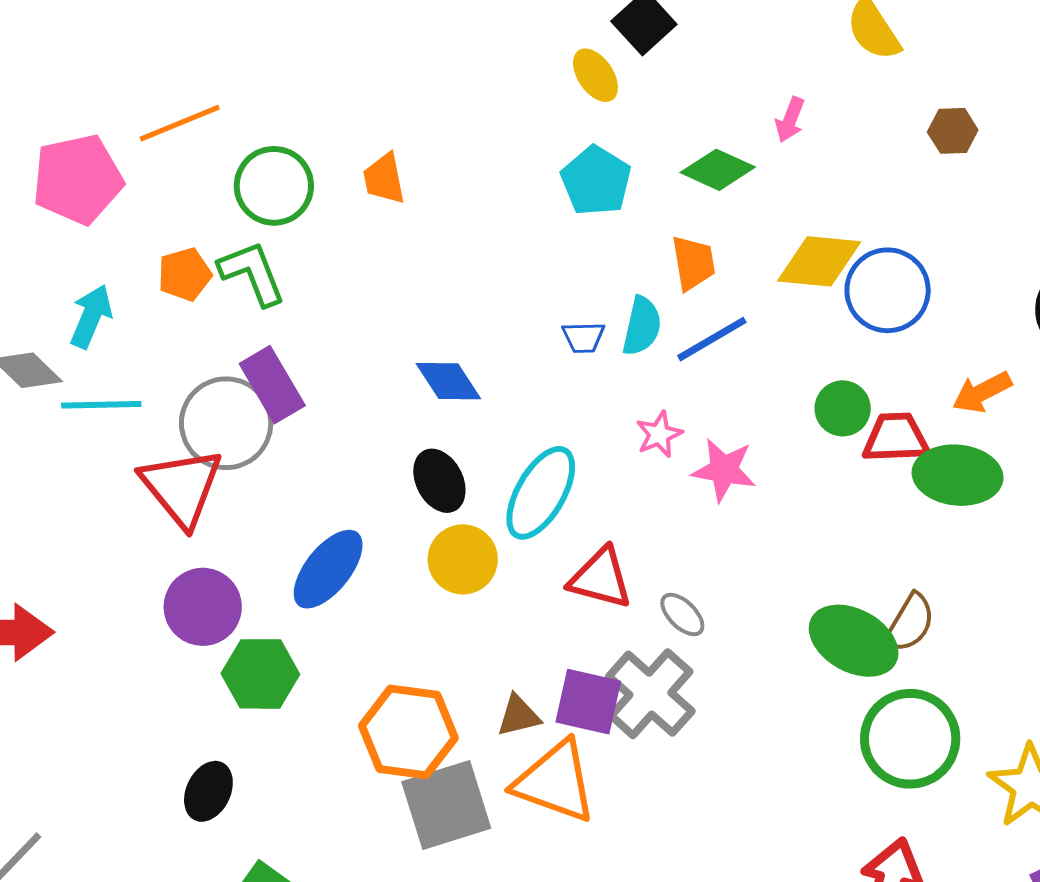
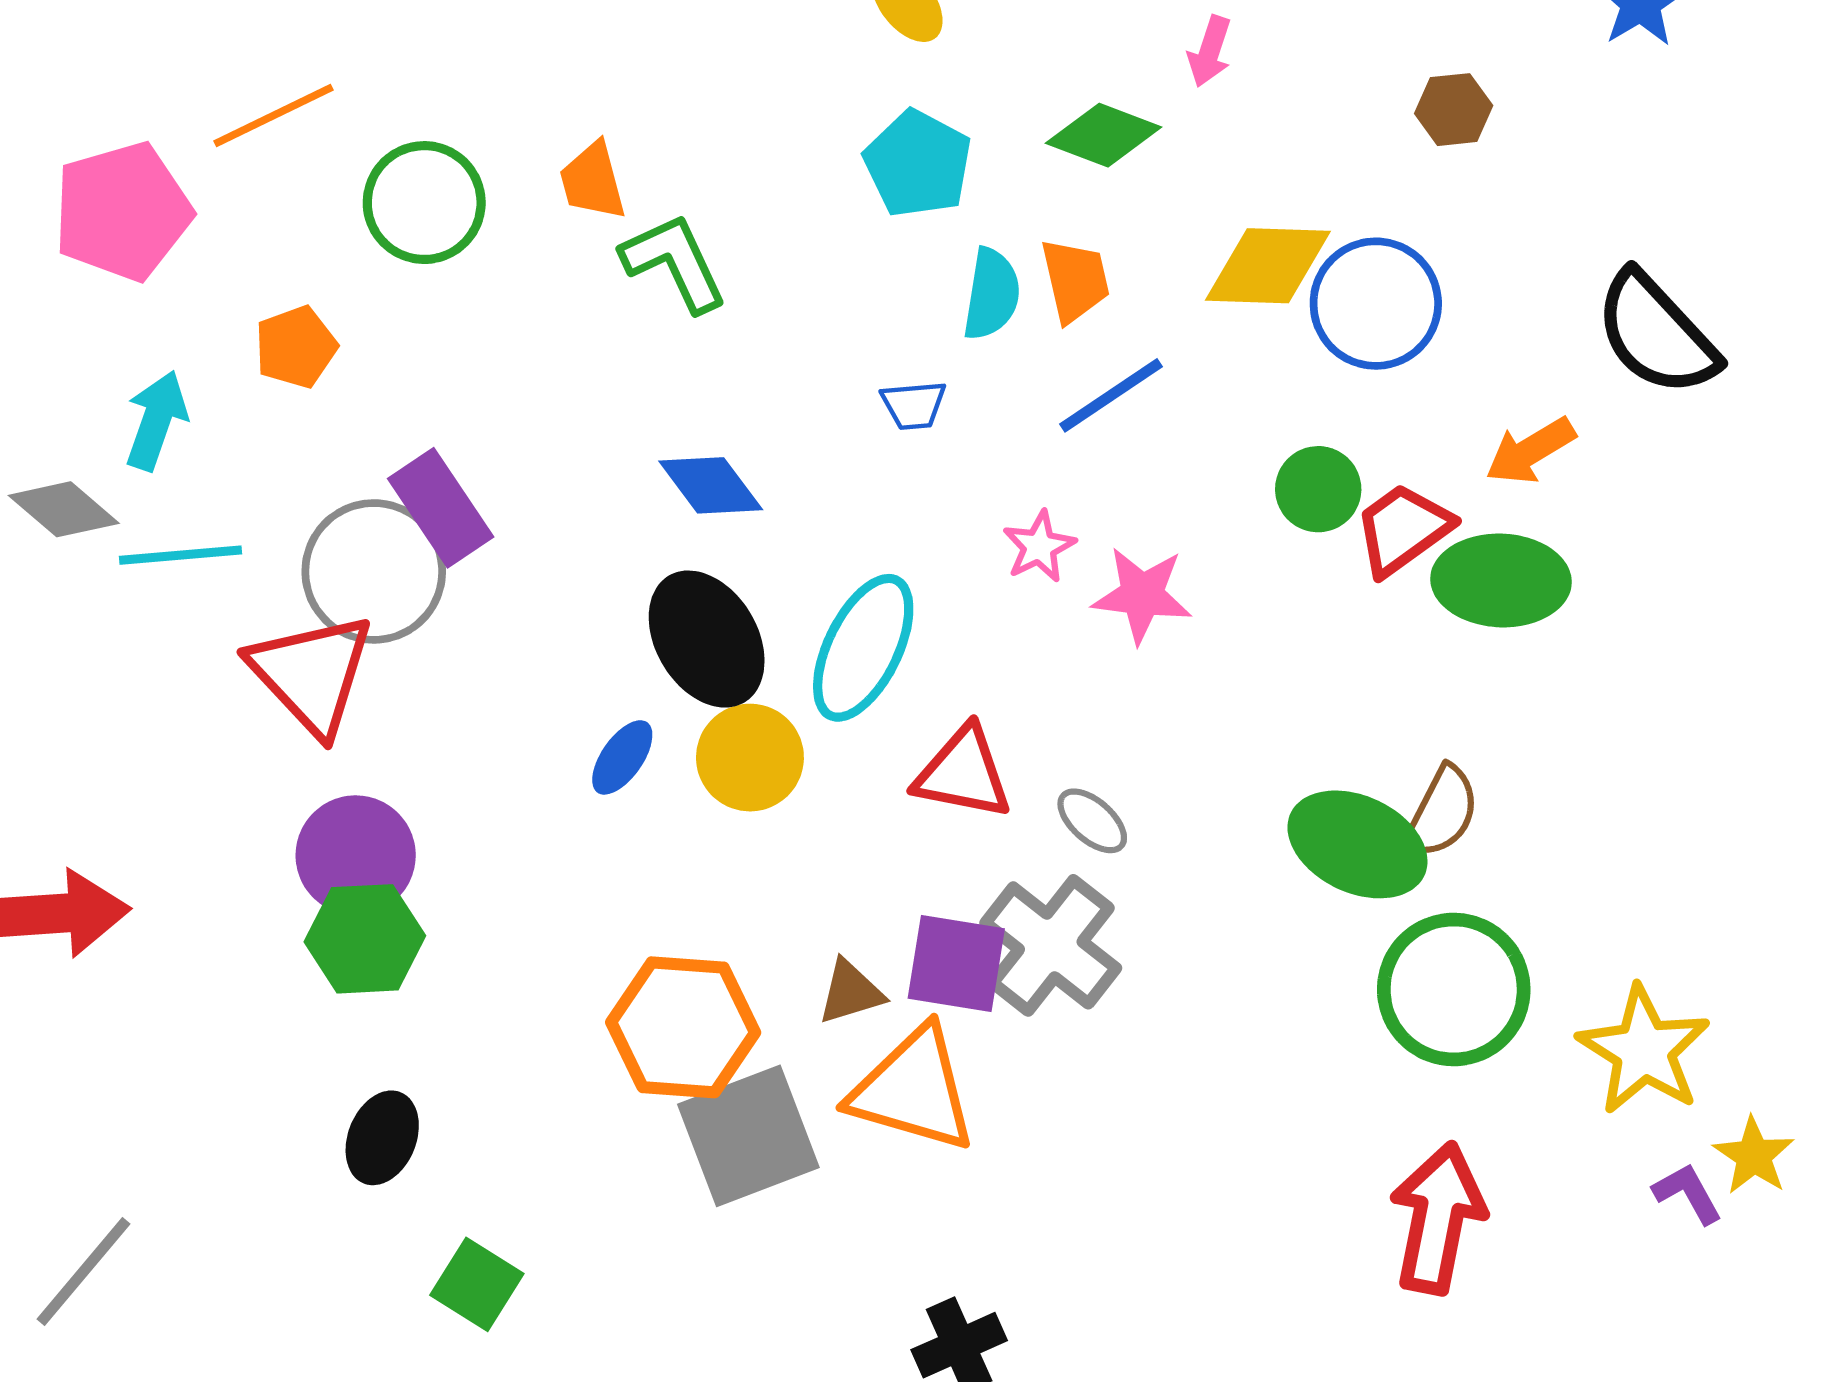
brown hexagon: (953, 131) -> (1454, 110), moved
green L-shape: (252, 273) -> (674, 262), moved
cyan semicircle: (642, 326) -> (992, 294), moved
red trapezoid: (896, 438) -> (1403, 529), turned -30
black ellipse: (439, 481) -> (707, 639), size x1.4
blue ellipse: (328, 569) -> (622, 757), moved, size x0.6
green hexagon: (260, 674) -> (365, 939), moved

